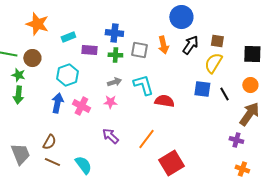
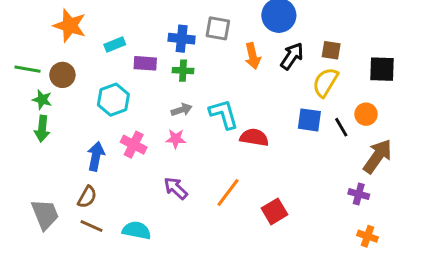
gray square: (139, 50) -> (218, 28), moved
orange circle: (250, 85) -> (366, 114), moved
blue arrow: (57, 103) -> (96, 156), moved
red square: (171, 163) -> (274, 211), moved, size x0.7
cyan semicircle: (83, 165) -> (137, 230), turned -42

